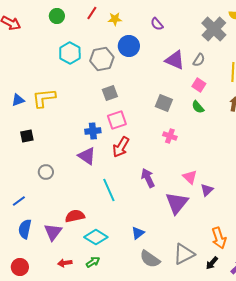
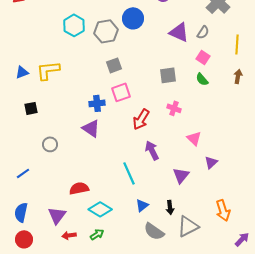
gray square: (164, 103) -> (168, 75), turned -30
red arrow: (121, 147) -> (141, 119), moved
pink triangle: (190, 177) -> (194, 138), moved
cyan line: (109, 190) -> (129, 173), moved
purple triangle: (177, 203) -> (181, 175), size x0.7
blue semicircle: (25, 229) -> (21, 212), moved
purple triangle: (53, 232) -> (57, 215), moved
black arrow: (212, 263) -> (170, 207), moved, turned -48

